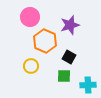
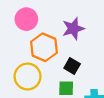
yellow circle: (31, 66) -> (28, 77), size x1.5

